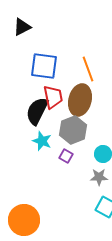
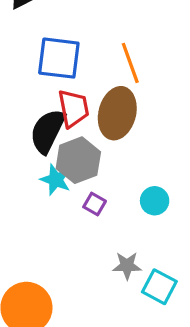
gray hexagon: (73, 130) -> (78, 160), moved
gray star: (99, 177) -> (127, 266), moved

